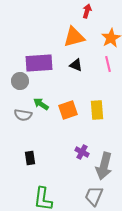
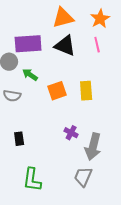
black triangle: (76, 65) -> (65, 46), size x1.6
green arrow: (41, 104) -> (30, 75), moved

